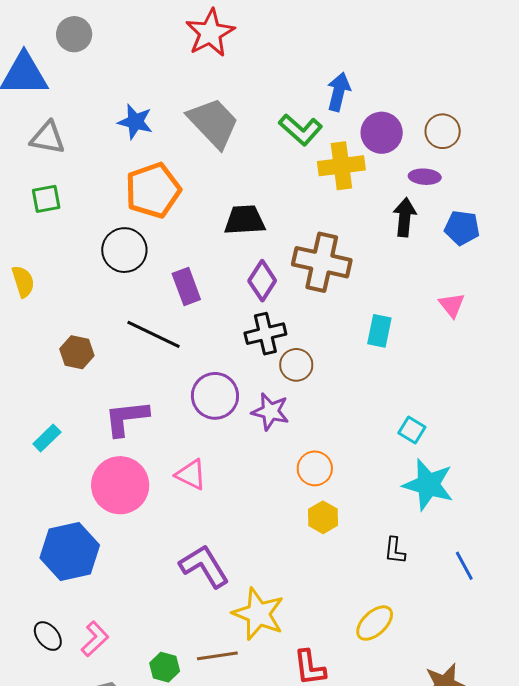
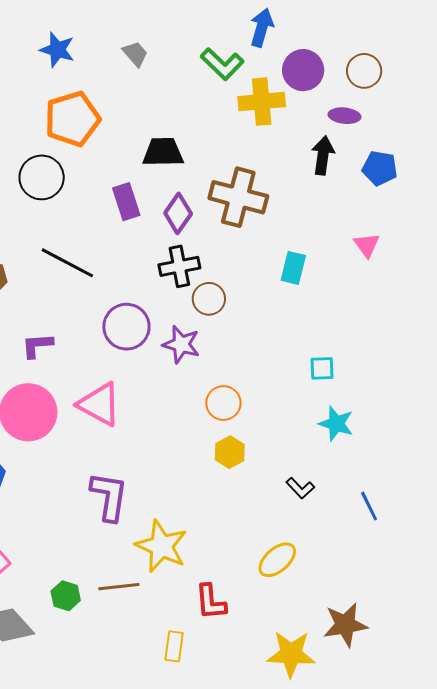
gray trapezoid: (213, 123) -> (135, 54), size x0.5
purple rectangle: (186, 287) -> (126, 202), moved
purple L-shape: (126, 418) -> (37, 345), size x0.7
cyan square: (412, 430) -> (322, 368), turned -36
pink triangle: (191, 474) -> (99, 404), size x1.4
cyan star: (428, 485) -> (336, 424), size x0.7
black L-shape: (395, 551) -> (300, 488), turned -52
purple L-shape: (204, 566) -> (109, 496), turned 38

